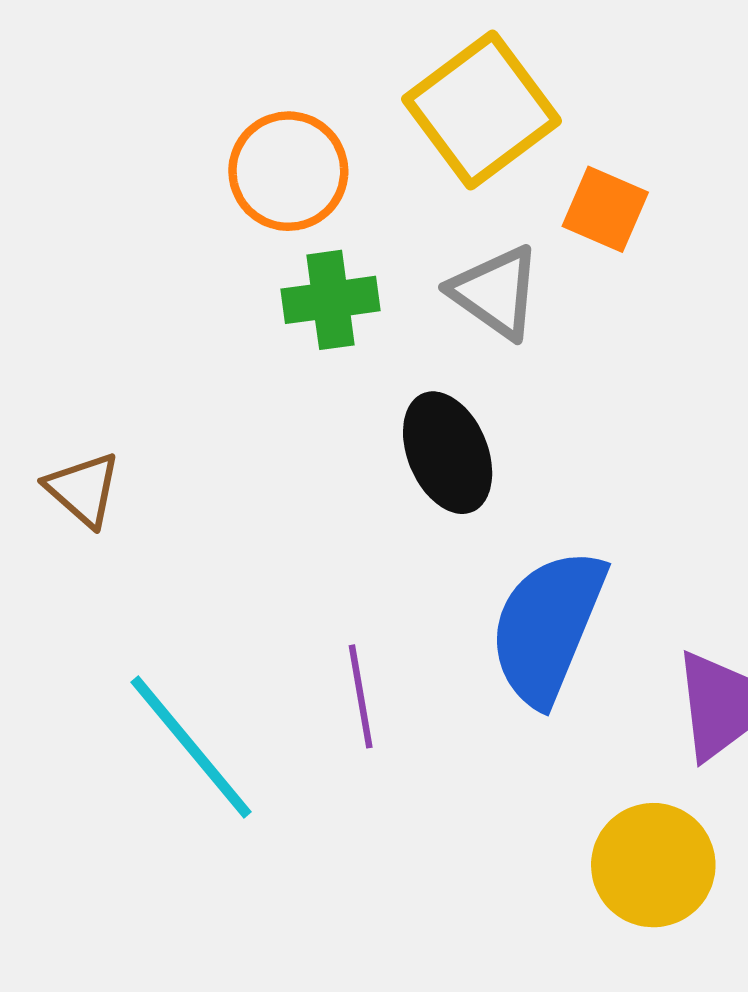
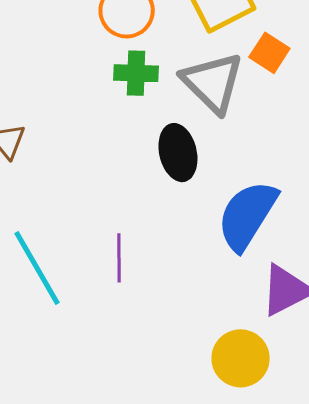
gray triangle: (496, 292) -> (213, 82), size x1.4
blue semicircle: (547, 627) -> (247, 215), moved

